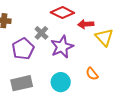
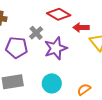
purple pentagon: (23, 49) -> (17, 48), turned 30
orange semicircle: (92, 74) -> (84, 89), moved, turned 88

